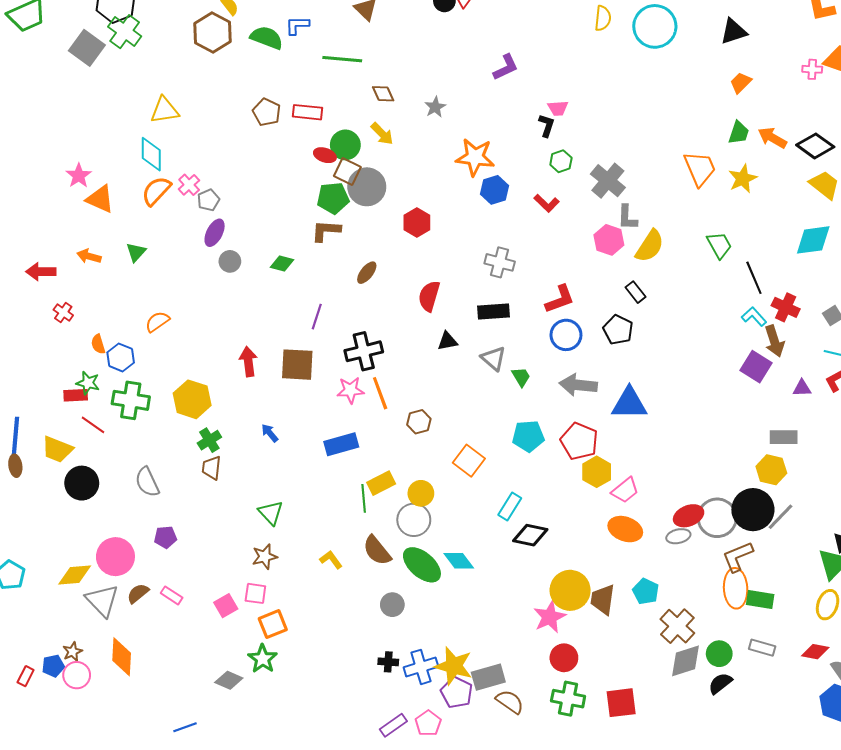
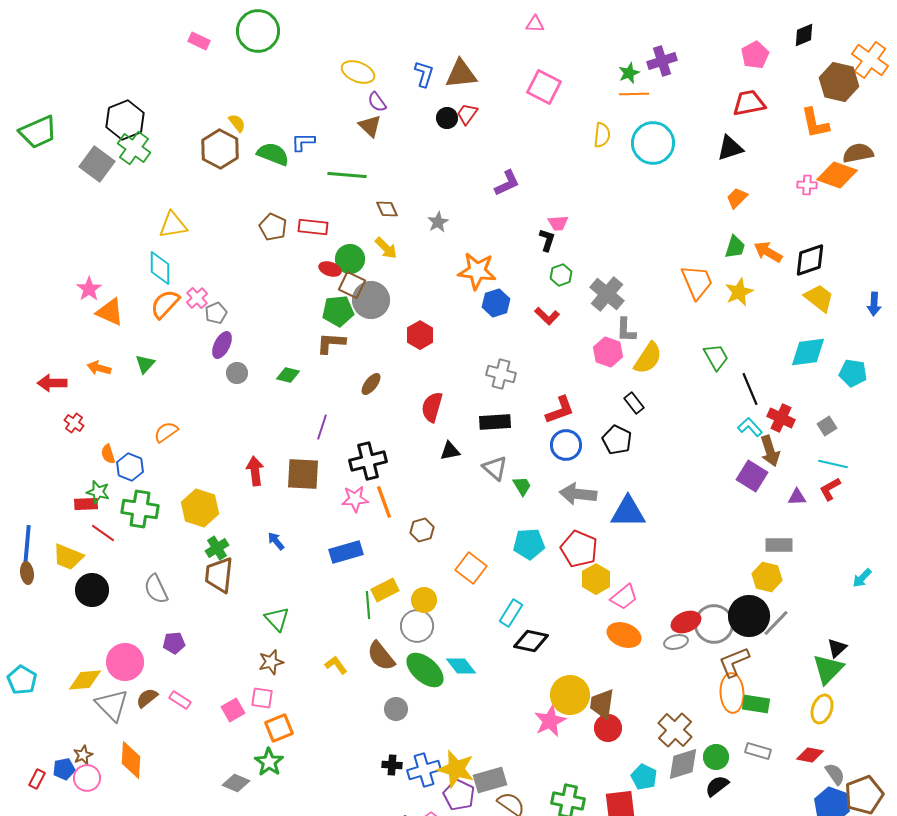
black diamond: (815, 146) -> (810, 260), turned -54
brown trapezoid: (211, 468) -> (219, 575), size x1.5
cyan pentagon: (646, 591) -> (644, 777), moved
red circle: (564, 658) -> (608, 728), moved

